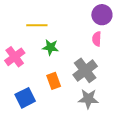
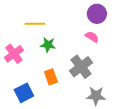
pink semicircle: (97, 39) -> (92, 37), turned 120
gray star: (88, 99) -> (96, 96), moved

